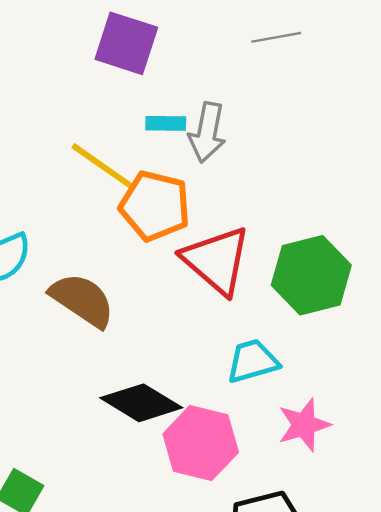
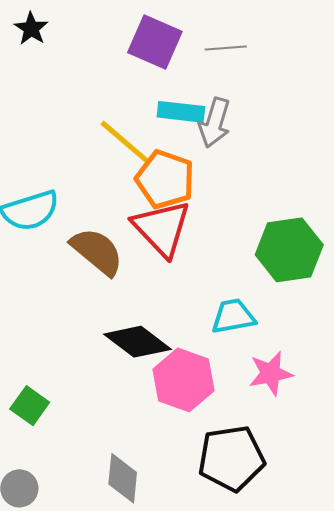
gray line: (276, 37) -> (226, 48), moved
cyan rectangle: (166, 123) -> (181, 112), size x1.4
red triangle: (216, 260) -> (162, 228), moved

